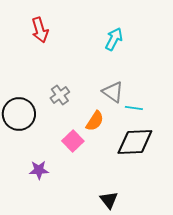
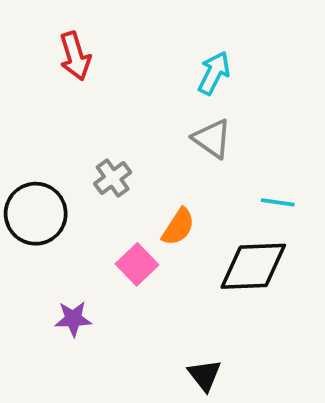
gray triangle: (113, 92) -> (212, 139), moved
cyan line: (134, 108) -> (278, 202), moved

